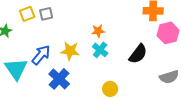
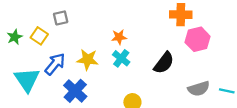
yellow square: (27, 14) -> (39, 36), moved, turned -35

